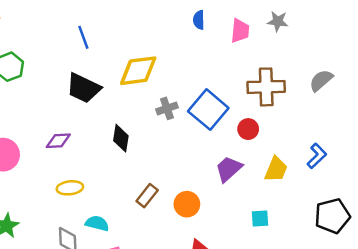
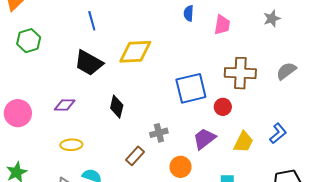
gray star: (278, 21) -> (272, 19), moved, turned -30
gray cross: (167, 108) -> (159, 133), moved
blue square: (208, 110) -> (191, 88), turned 32
orange circle: (187, 204) -> (181, 167), moved

